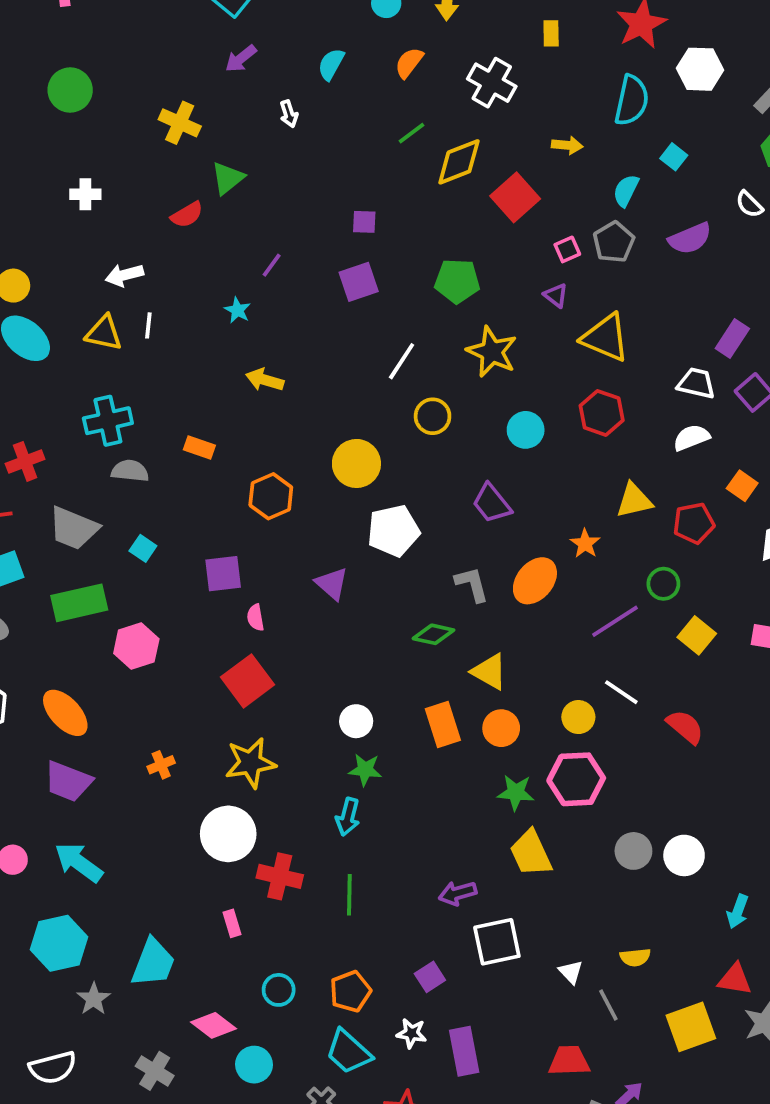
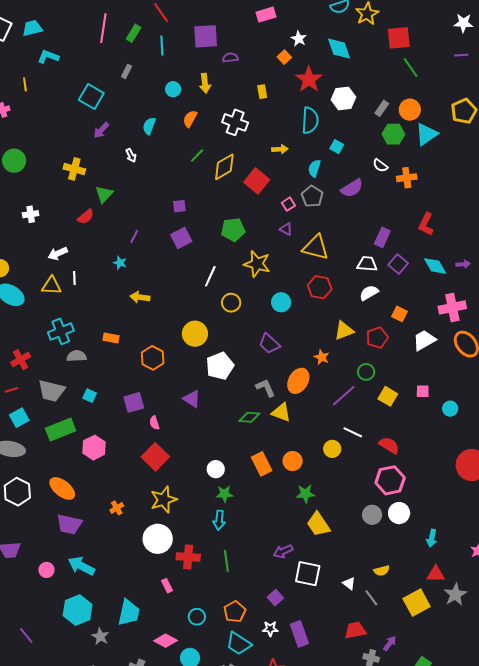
yellow triangle: (489, 672) -> (281, 412), moved
pink hexagon: (576, 779) -> (390, 480), moved
white square: (497, 942) -> (308, 574), turned 32

